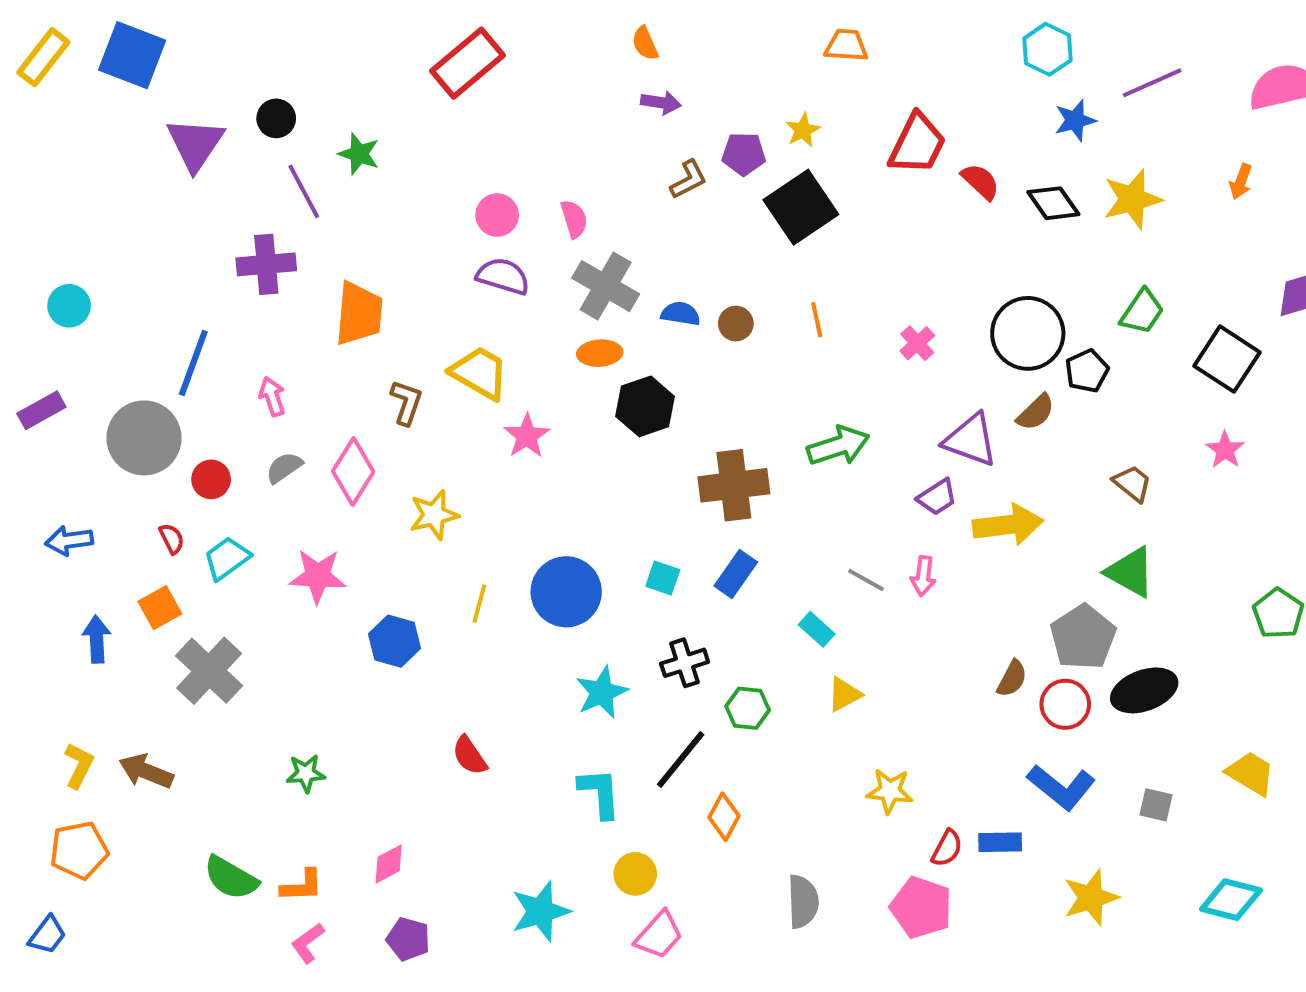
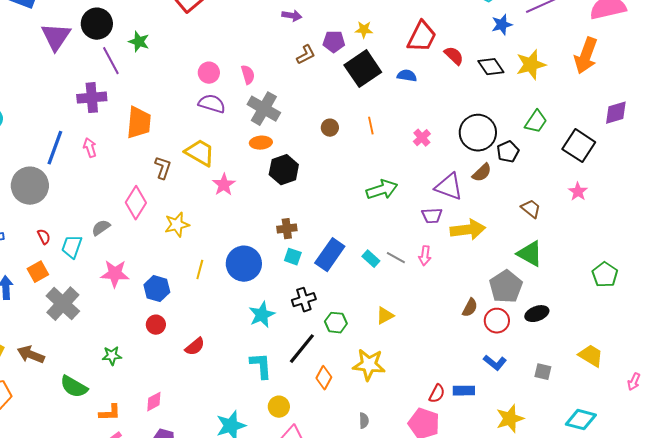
black circle: (276, 118) -> (97, 24), size x1.6
yellow star: (803, 130) -> (364, 30), turned 30
orange arrow: (1241, 181) -> (586, 56), size x2.0
blue semicircle: (681, 314) -> (407, 76), moved
pink arrow: (272, 397) -> (90, 148), moved
gray semicircle: (284, 468) -> (101, 228), moved
red circle: (211, 479) -> (156, 325), moved
brown cross: (734, 485) -> (287, 229), moved, size x0.6
purple trapezoid: (937, 497) -> (432, 216), turned 30
cyan trapezoid: (227, 558) -> (72, 247), turned -35
blue rectangle: (736, 574) -> (330, 255), size x1.4
pink star: (318, 576) -> (115, 274), moved
cyan rectangle: (817, 629) -> (371, 259), moved
black ellipse: (1144, 690) -> (537, 314), size x0.7
red semicircle: (469, 756) -> (195, 347), turned -95
blue L-shape: (1061, 787) -> (495, 363), size x0.7
yellow star: (890, 791) -> (369, 365), moved, size x1.4
green semicircle: (231, 878) -> (74, 387), moved
gray semicircle: (803, 902) -> (364, 421), size x0.6

